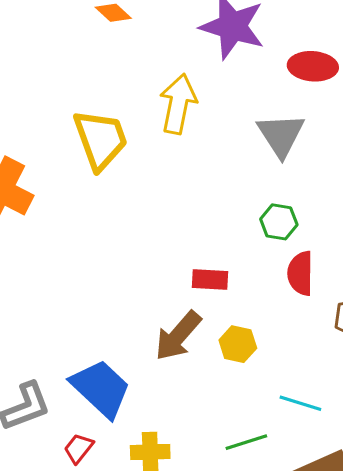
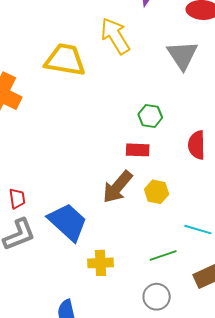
yellow arrow: (178, 104) -> (115, 36), turned -42
yellow trapezoid: (101, 140) -> (65, 60), turned -60
green hexagon: (279, 222) -> (150, 116), moved
red trapezoid: (79, 448) -> (17, 199), moved, turned 135

